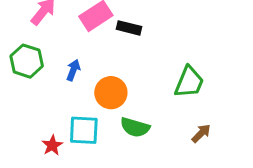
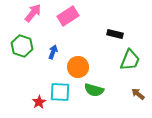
black rectangle: (129, 28) -> (115, 34), moved
brown arrow: (201, 133) -> (138, 94), turned -96

